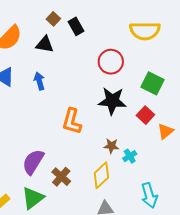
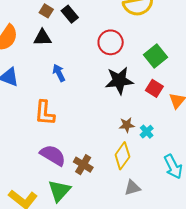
blue arrow: (39, 81) -> (59, 73), moved
green square: (152, 83) -> (156, 56), turned 35
orange L-shape: (72, 121) -> (45, 113), moved
purple semicircle: (33, 162) -> (53, 155), turned 100

